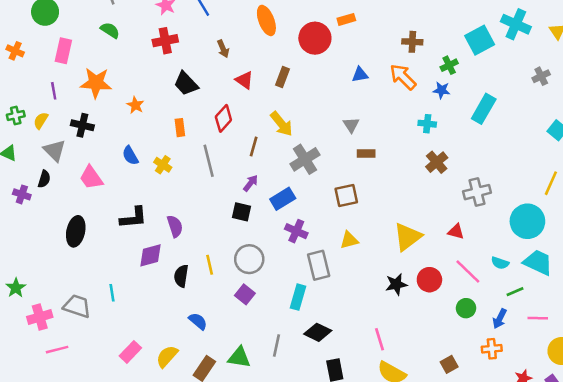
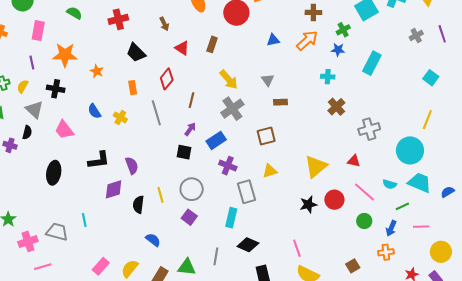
orange arrow: (403, 77) -> (307, 40), turned 95
yellow arrow: (281, 124) -> (229, 80), moved

